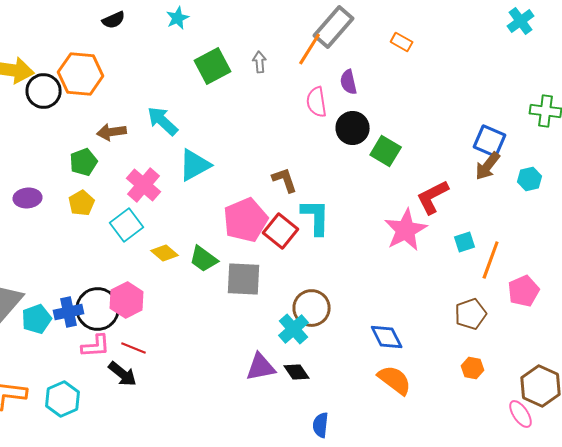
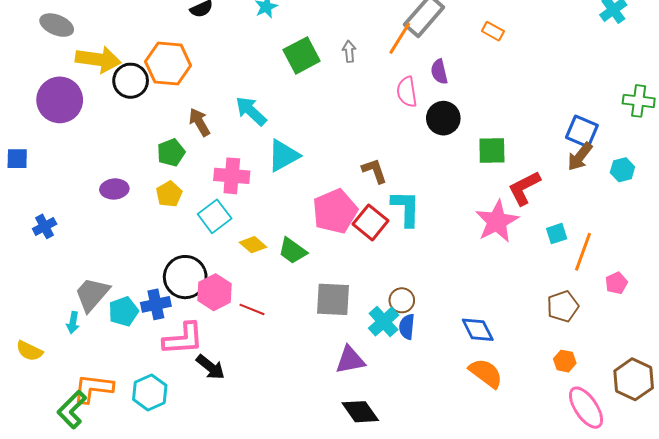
brown arrow: (112, 132) -> (199, 122), turned 68
green square: (386, 151) -> (492, 151), moved, turned -32
pink cross: (144, 185) -> (232, 176), turned -36
gray square: (244, 279) -> (333, 299), moved
pink pentagon: (524, 291) -> (616, 283), size x0.7
brown circle: (312, 308) -> (402, 300), size x0.7
black circle: (98, 309) -> (185, 277), moved
pink L-shape: (96, 346) -> (183, 339), size x1.4
red line: (134, 348) -> (252, 309), moved
black diamond: (297, 372) -> (360, 412), moved, size x1.4
pink ellipse: (521, 414) -> (586, 408), moved, size x1.5
blue semicircle: (321, 425) -> (407, 327), moved

